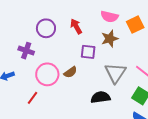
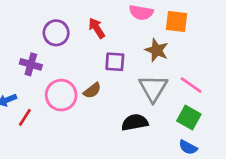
orange square: (135, 25) -> (177, 21), turned 36
brown star: (110, 39) -> (157, 50), moved, turned -30
red line: (32, 98) -> (25, 117), moved

